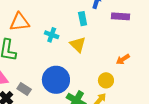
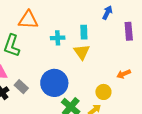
purple rectangle: (121, 16) -> (129, 31), turned 72
cyan rectangle: (83, 19) -> (84, 32), moved
cyan cross: (52, 35) -> (58, 38), turned -32

